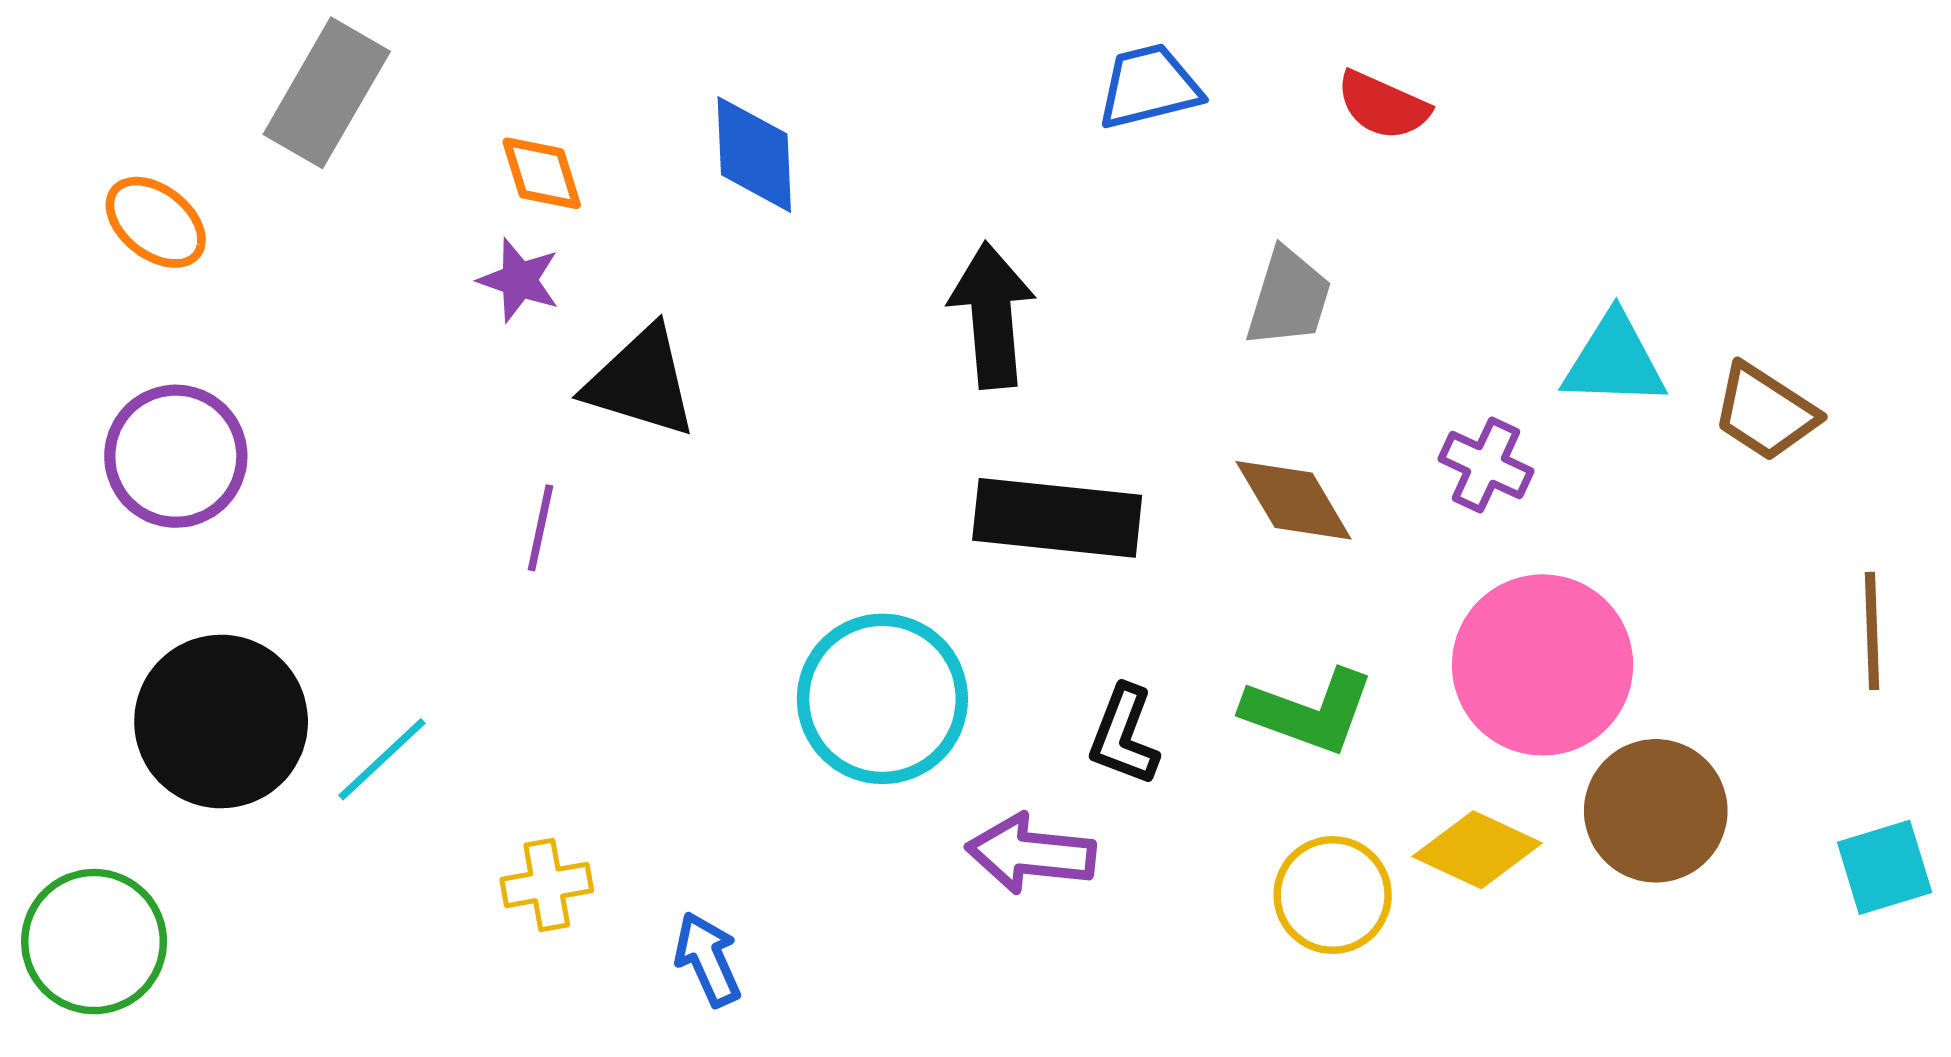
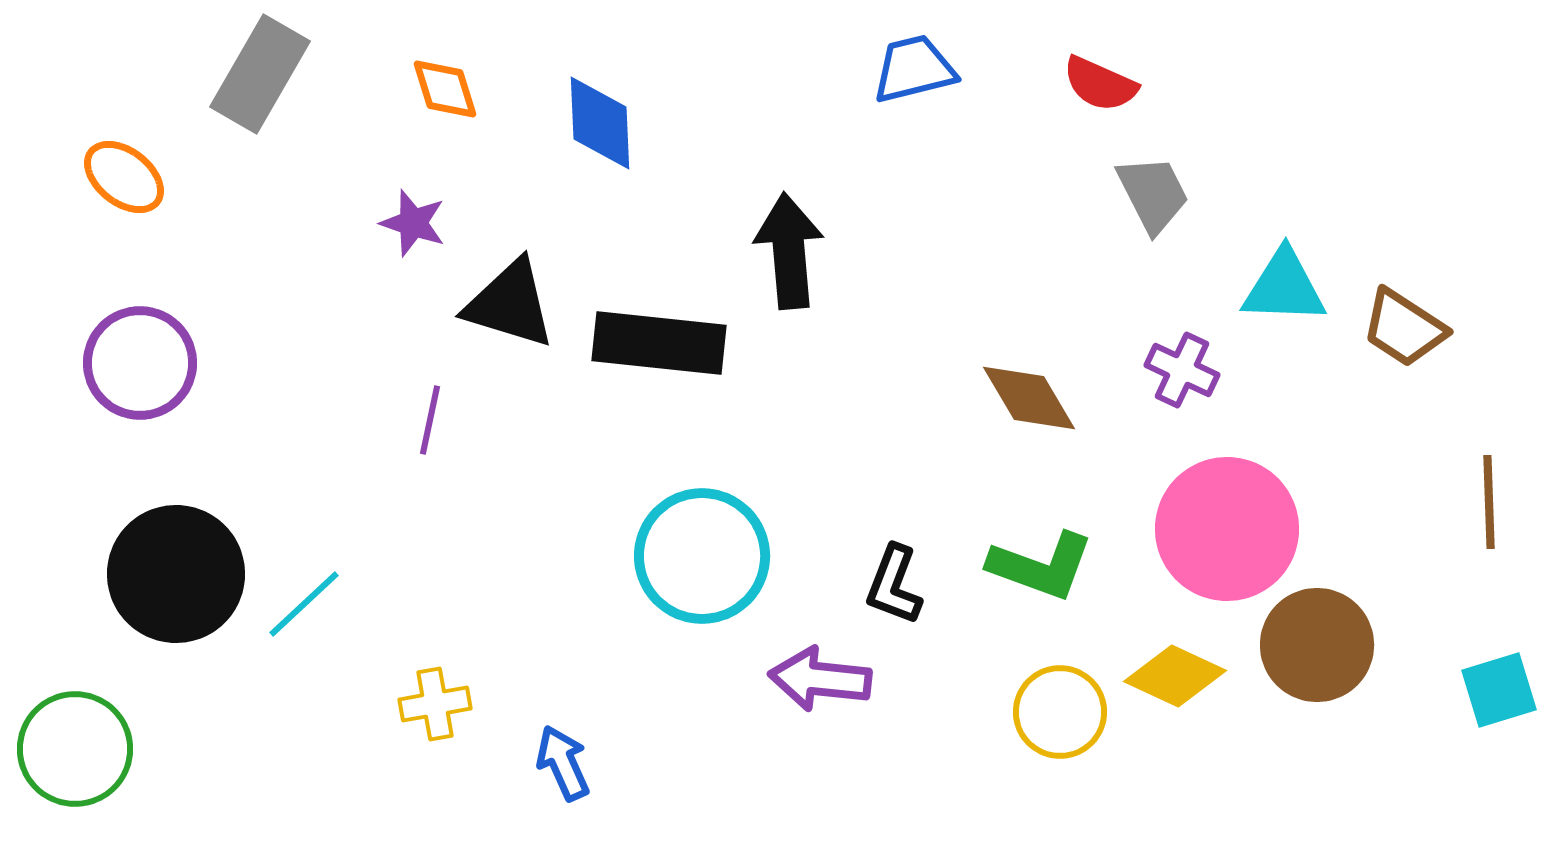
orange diamond: (542, 173) -> (445, 89), moved
gray trapezoid: (1289, 298) -> (1153, 194), moved, turned -44
black rectangle: (1057, 518) -> (659, 343), moved

